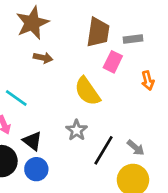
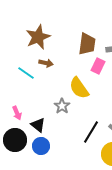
cyan line: (16, 98) -> (26, 73), moved
gray star: (77, 130) -> (62, 106), moved

